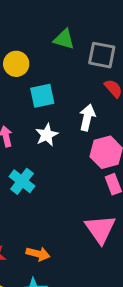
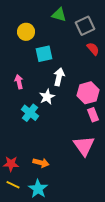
gray square: (102, 55) -> (85, 26), turned -36
white arrow: (87, 117) -> (59, 77), moved
white star: (47, 135) -> (47, 97), moved

